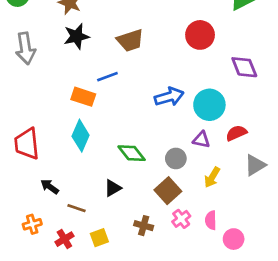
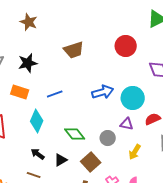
black star: (77, 36) -> (28, 63), moved
blue line: (107, 77) -> (55, 94), moved
orange rectangle: (83, 97) -> (20, 92), moved
black arrow: (50, 187) -> (38, 154), moved
brown square: (168, 191) -> (91, 162), moved

